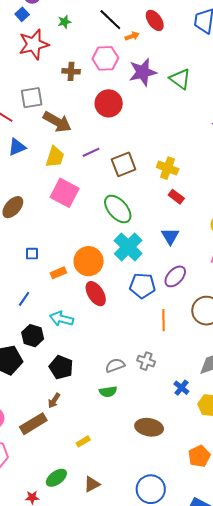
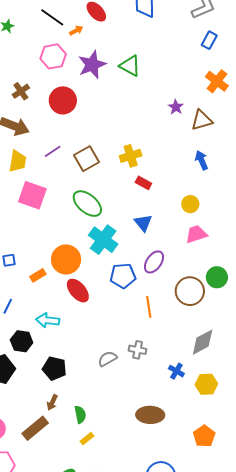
brown cross: (71, 71) -> (21, 91), moved, turned -30
yellow cross: (168, 168) -> (131, 156), turned -30
green semicircle: (108, 392) -> (80, 415), moved, turned -84

